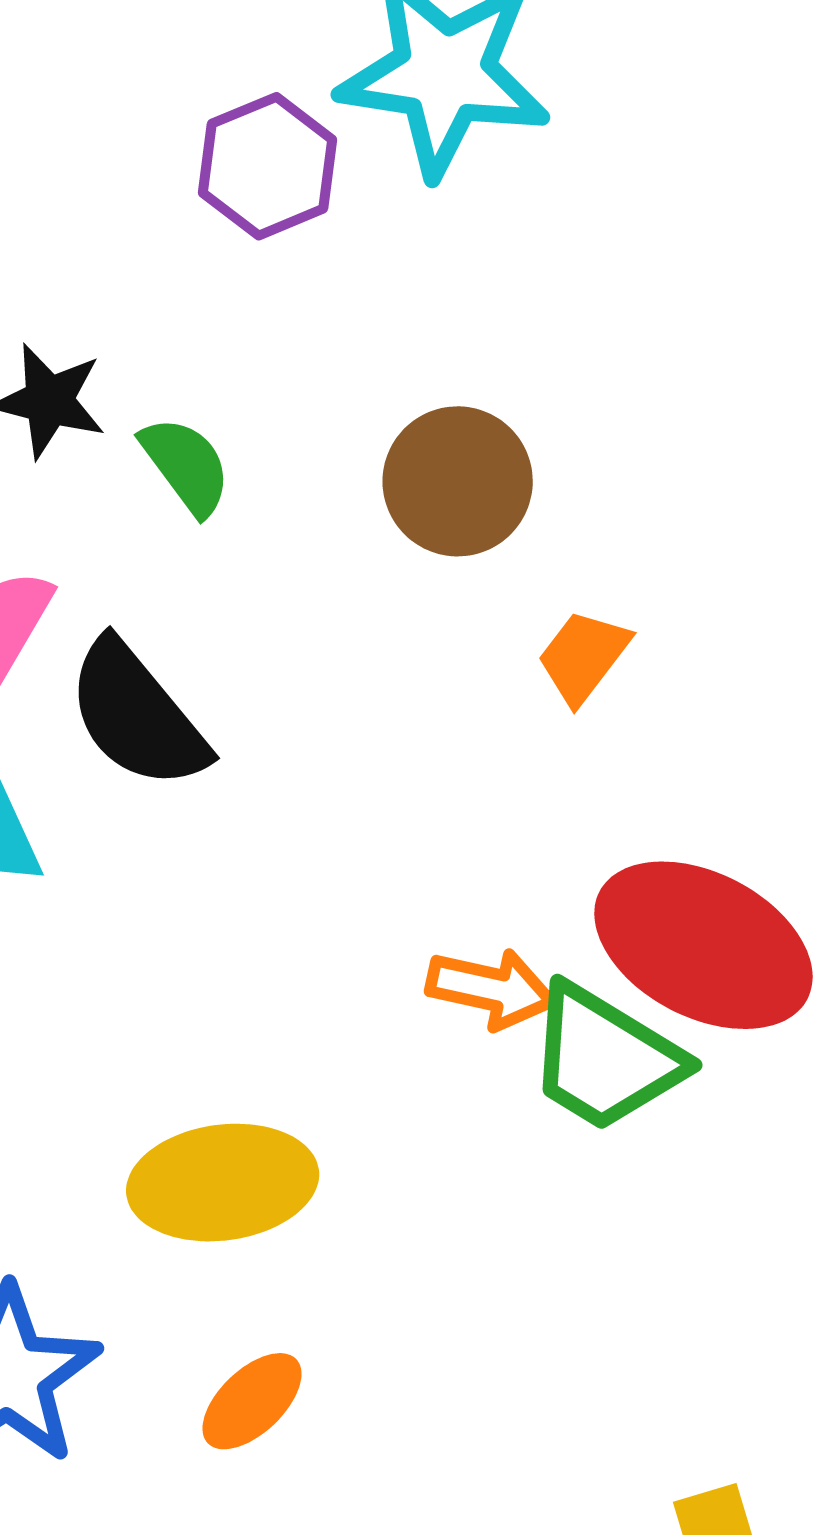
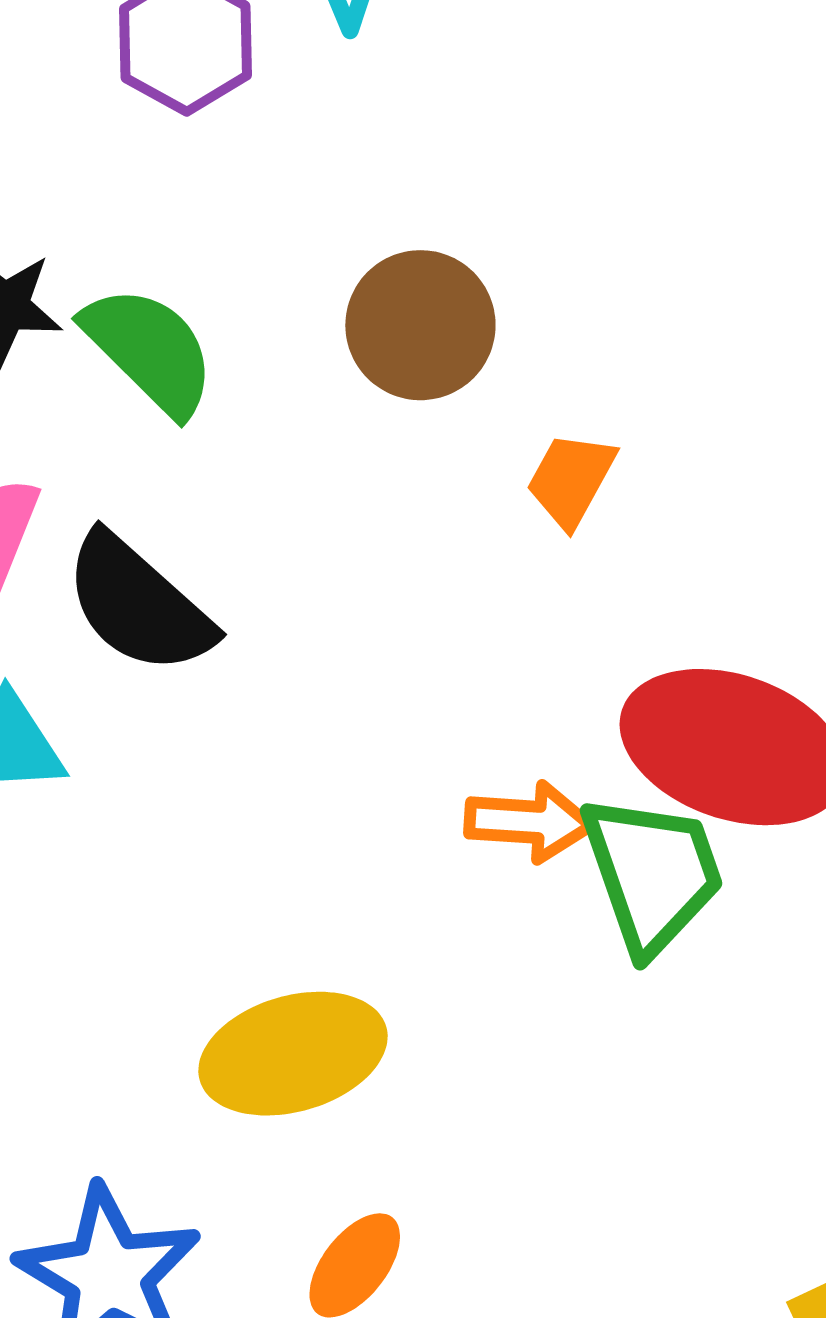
green semicircle: (186, 466) -> (150, 350), size x1.4
green trapezoid: (605, 1058) -> (652, 873), turned -132

